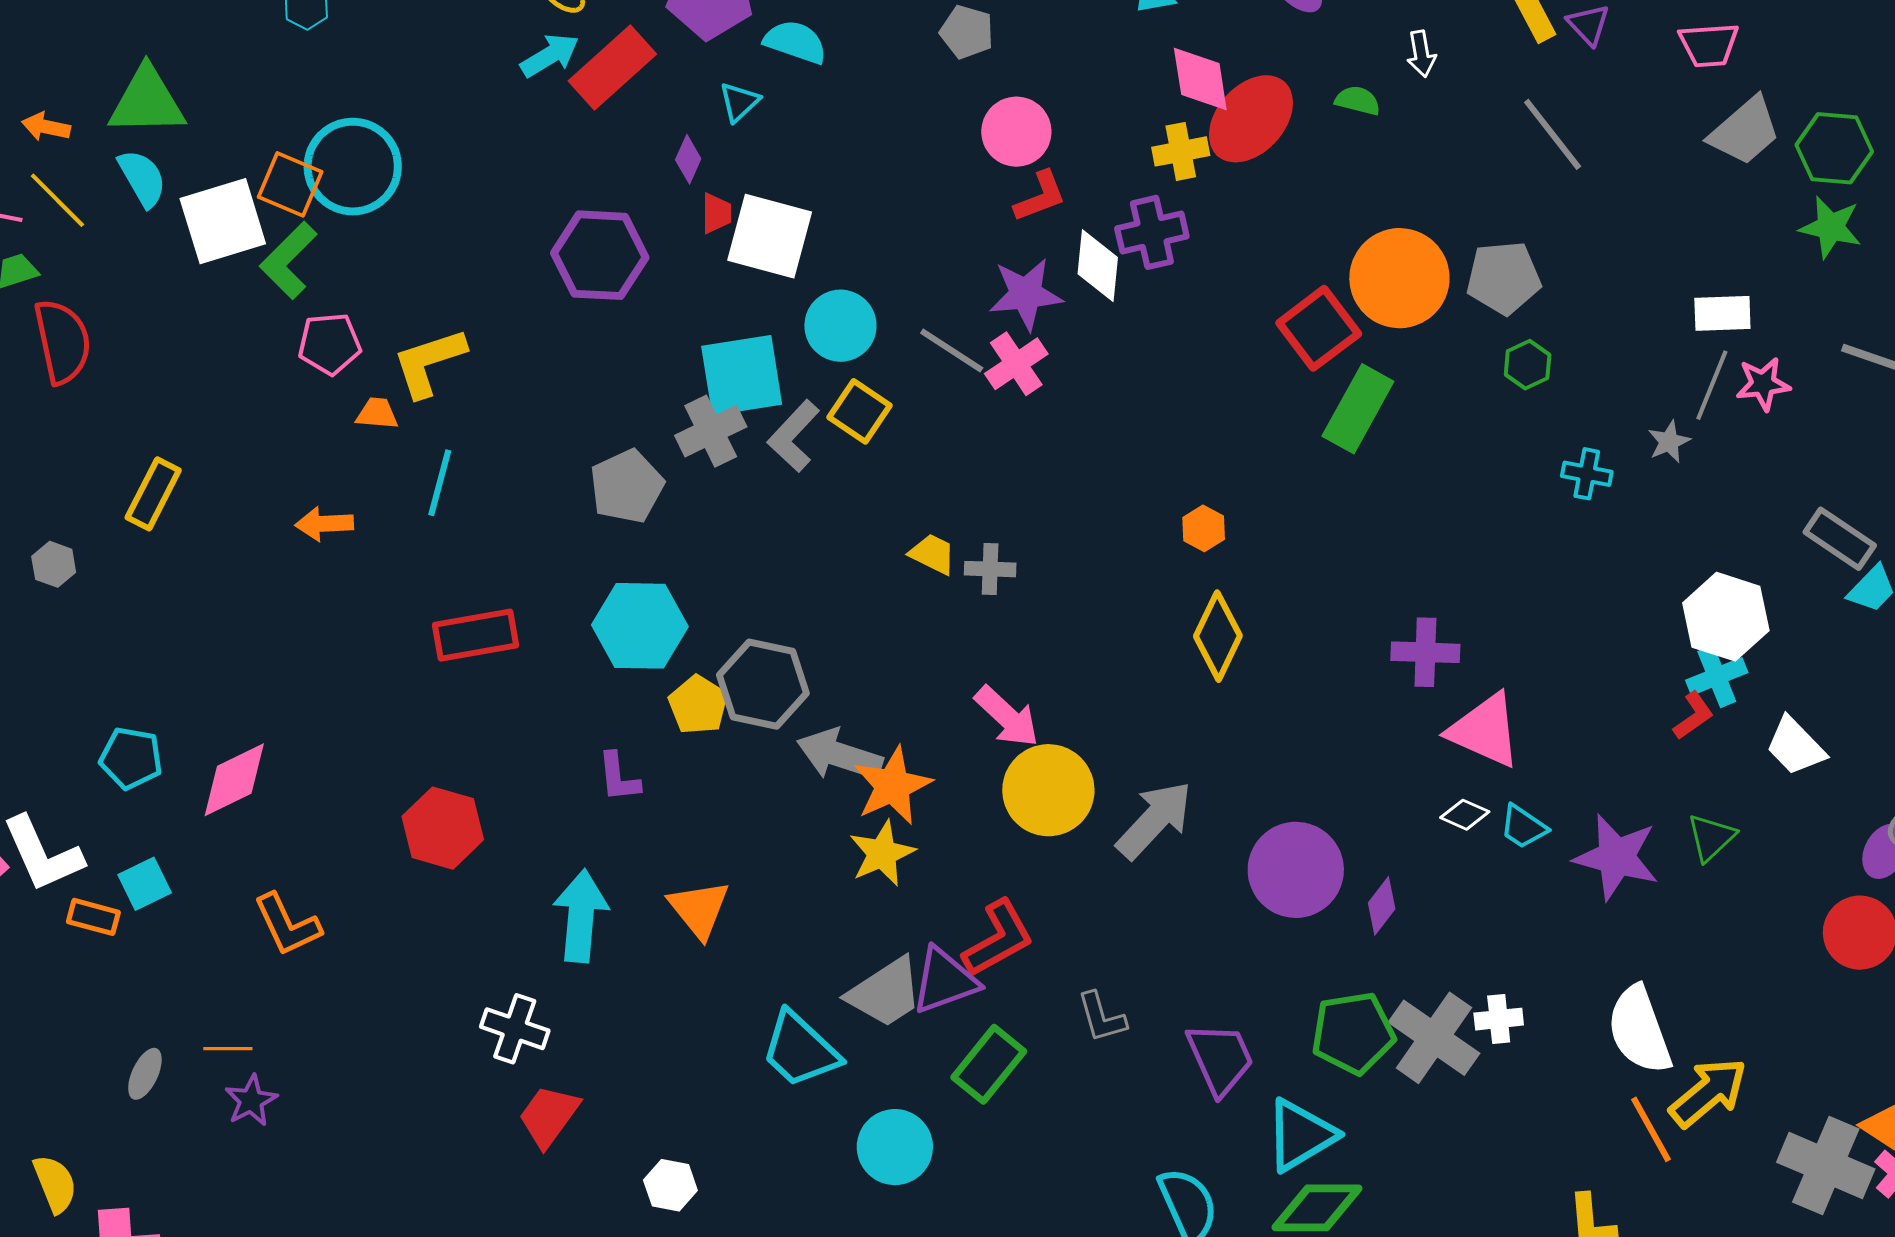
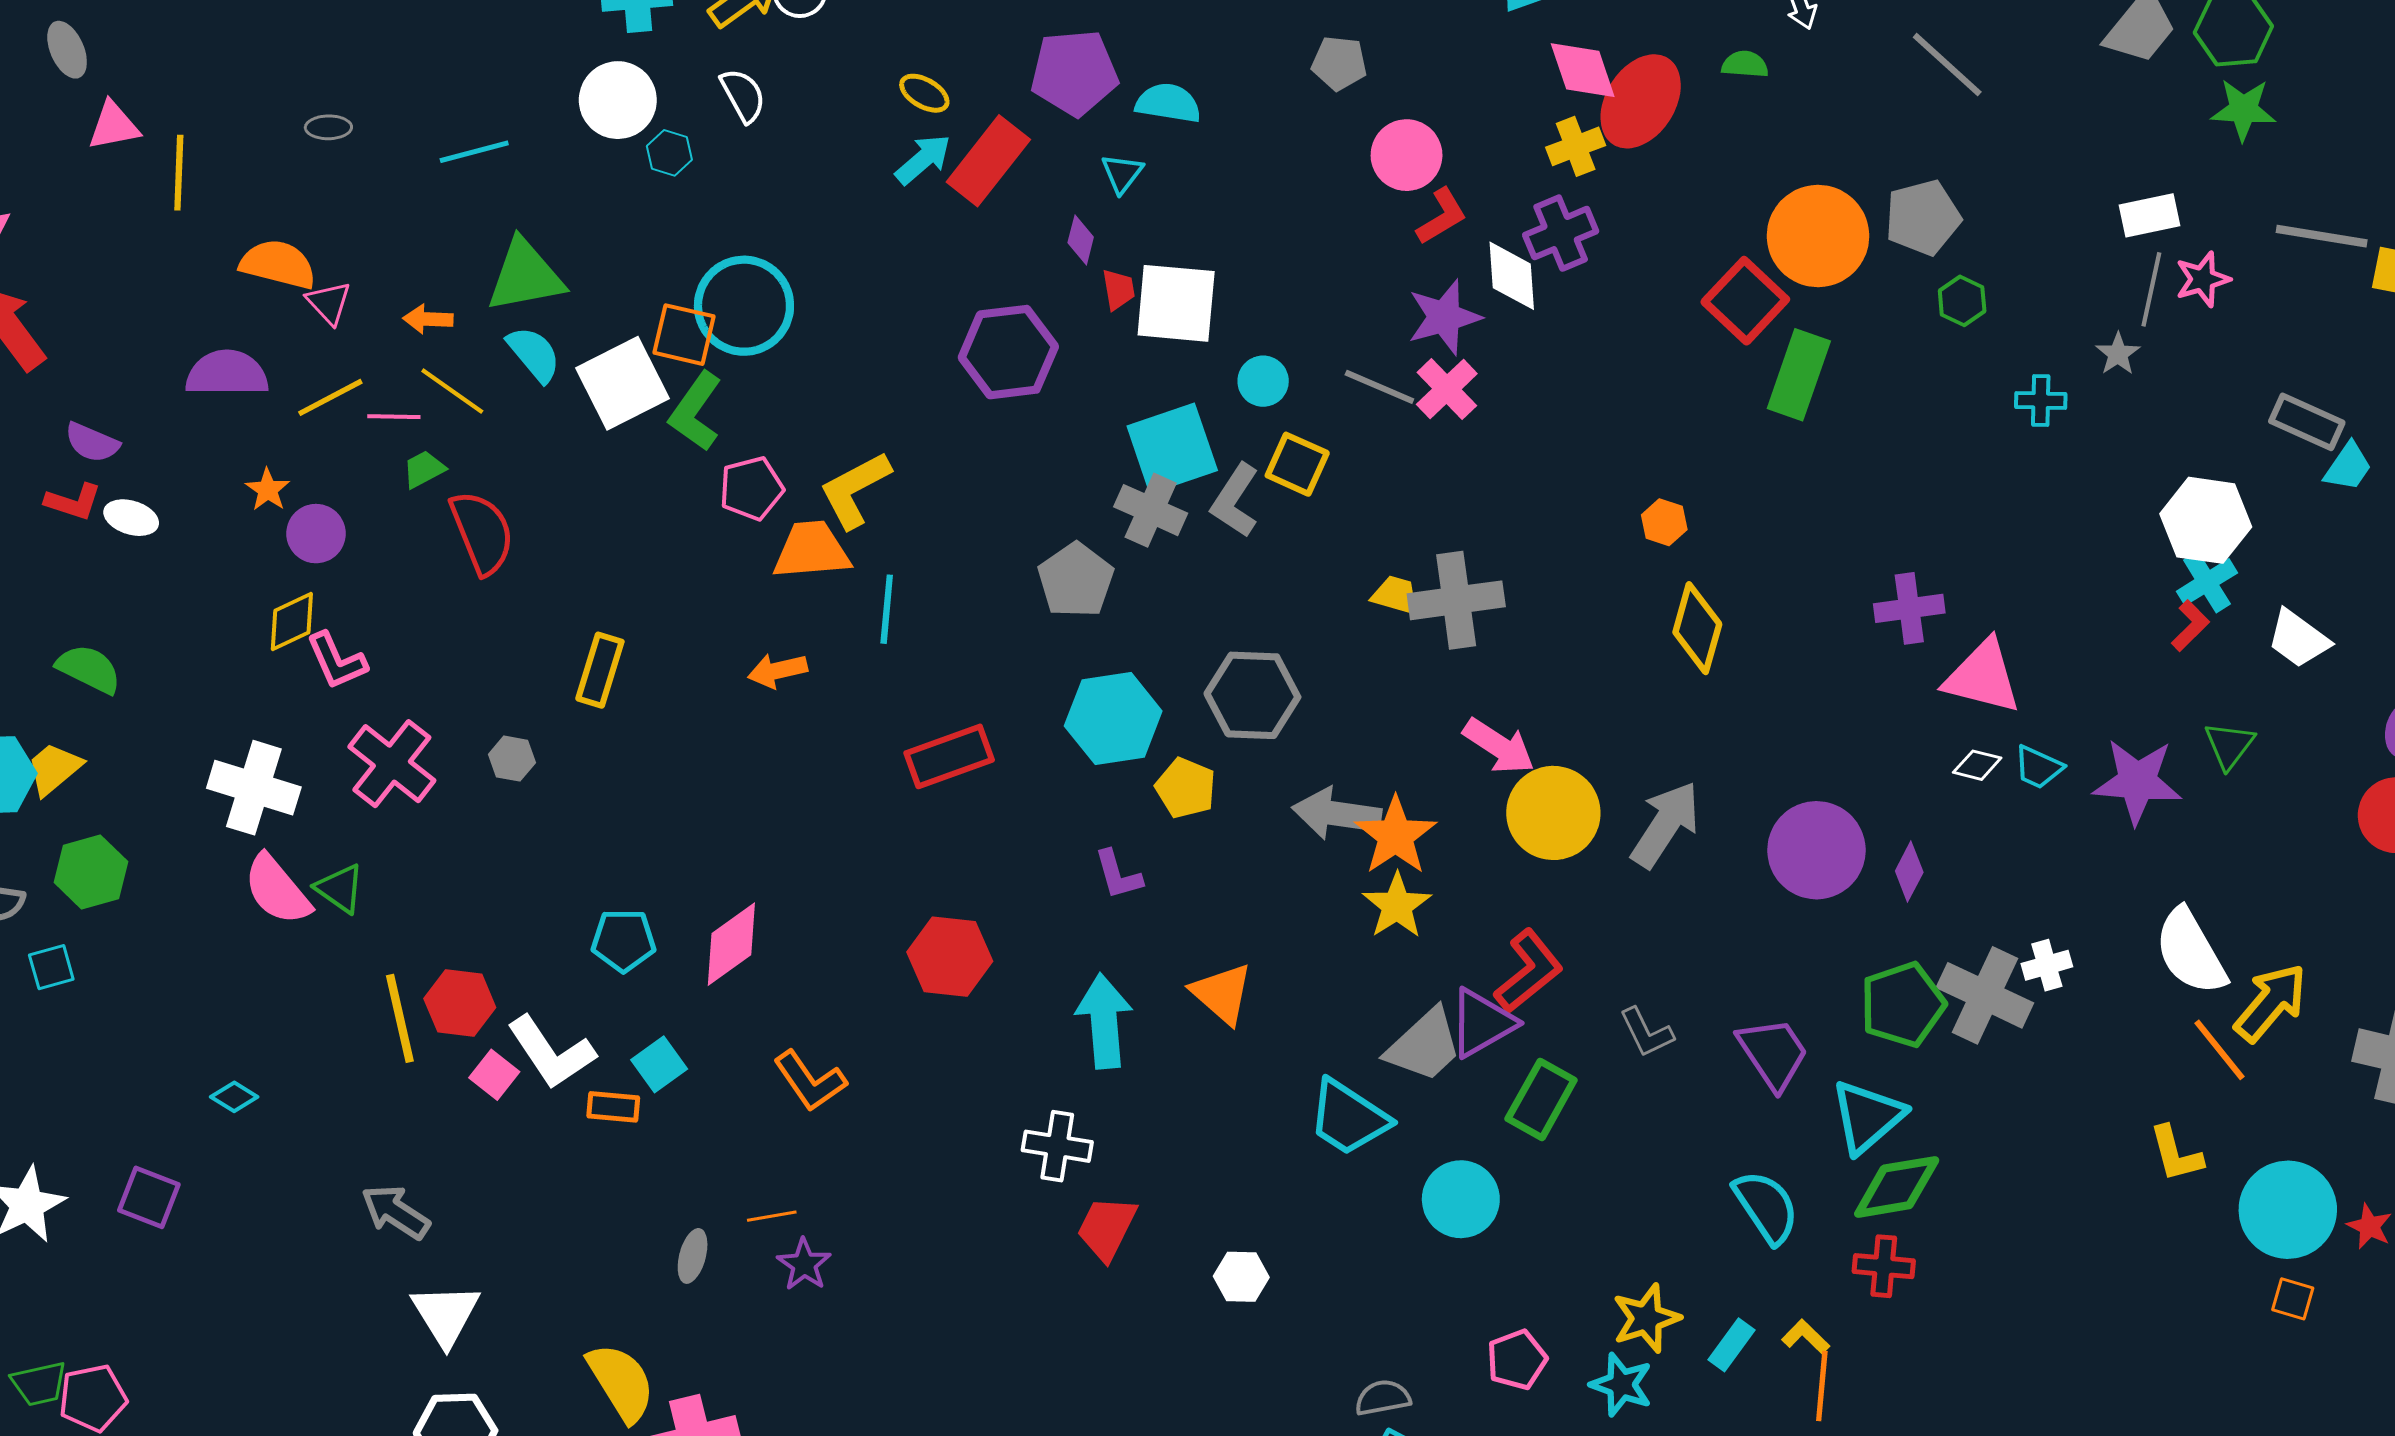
cyan circle: (840, 326) -> (1263, 381), size x0.7
orange trapezoid: (377, 414) -> (812, 550), size x1.8
gray cross: (711, 431) -> (1151, 510), turned -30
gray cross: (990, 569) -> (1456, 600), size x1.8
gray hexagon: (763, 684) -> (1252, 695), moved
yellow semicircle: (55, 1184) -> (621, 1382), size x1.4

